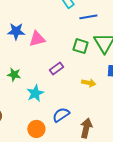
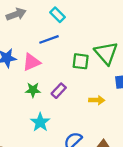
blue line: (88, 17) -> (49, 39), moved
green star: (14, 75) -> (33, 90), moved

